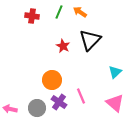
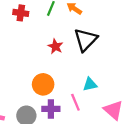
cyan triangle: (115, 72) -> (90, 84), moved, turned 32
purple cross: (59, 102) -> (51, 109), turned -35

